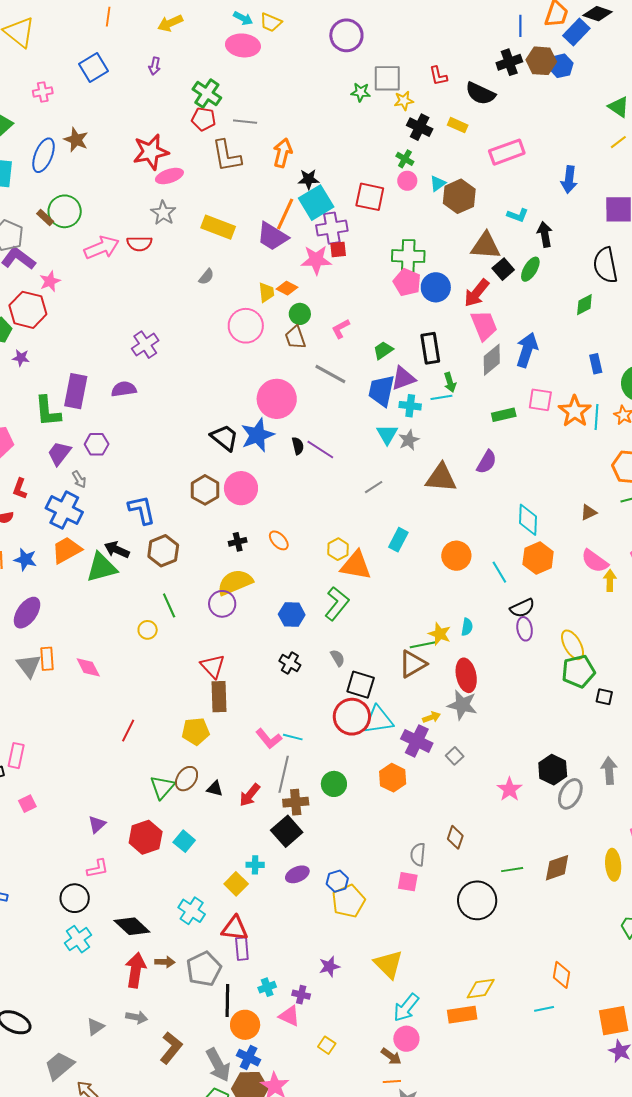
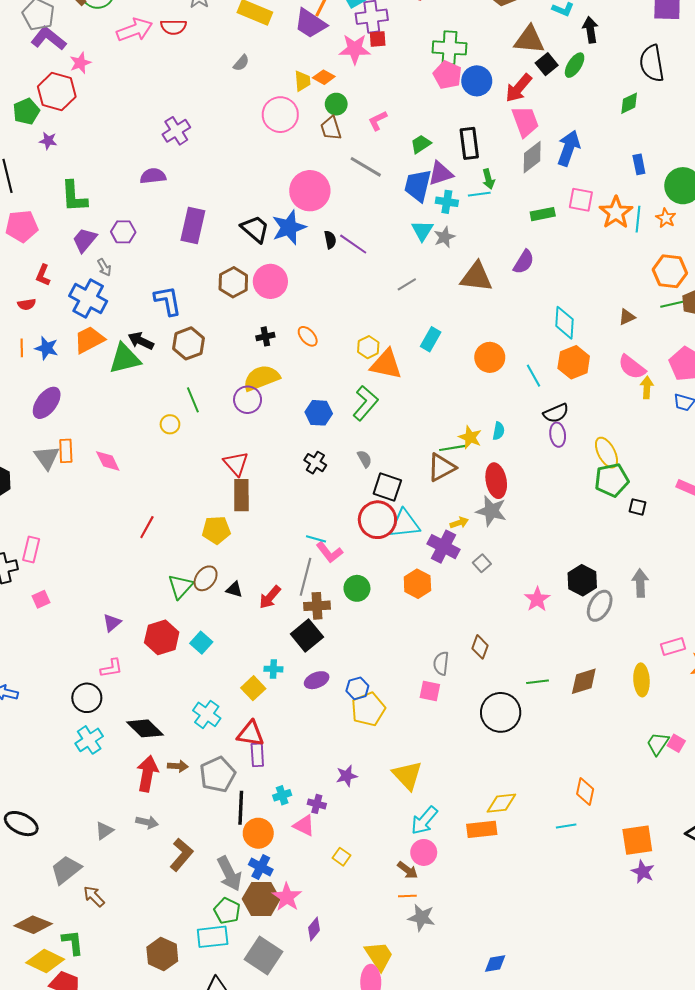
purple rectangle: (76, 391) -> (193, 225), moved
pink L-shape: (269, 739) -> (329, 552), moved

